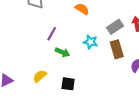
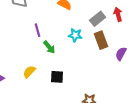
purple line: (52, 34) -> (38, 30), turned -40
green arrow: (62, 52) -> (49, 47), turned 32

